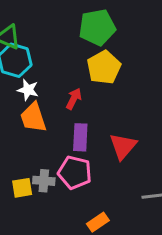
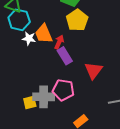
orange trapezoid: (33, 118) -> (44, 34), moved
purple rectangle: (80, 137) -> (65, 56), moved, turned -30
gray cross: (44, 181) -> (44, 97), size x1.5

